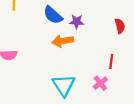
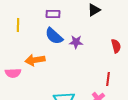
orange arrow: (63, 41) -> (35, 60), moved

